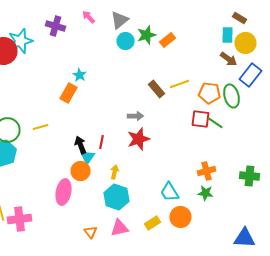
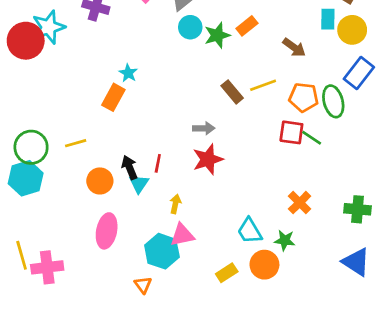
green star: (146, 35) -> (217, 35), moved
brown arrow: (228, 59) -> (294, 47), moved
orange circle: (80, 171) -> (100, 181), moved
orange cross: (206, 171) -> (300, 203), turned -30
green star: (206, 193) -> (285, 240), moved
cyan hexagon: (116, 197) -> (162, 251), moved
pink triangle: (120, 228) -> (182, 235), moved
blue triangle: (244, 238) -> (356, 262), moved, turned 30

